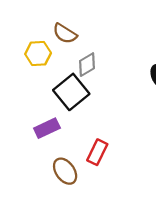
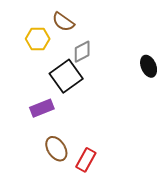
red rectangle: (97, 152) -> (86, 160), moved

